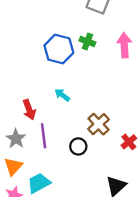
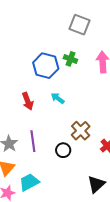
cyan arrow: (62, 95) -> (58, 98), moved
red arrow: (29, 110) -> (28, 101), moved

